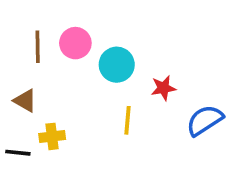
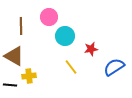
pink circle: (75, 43) -> (49, 17), moved
brown triangle: (25, 101) -> (14, 56), size x1.5
yellow line: (127, 120) -> (71, 67), turned -42

